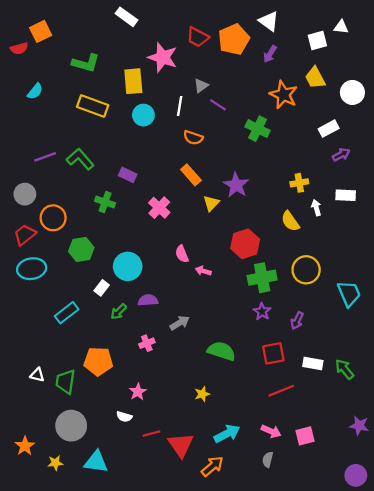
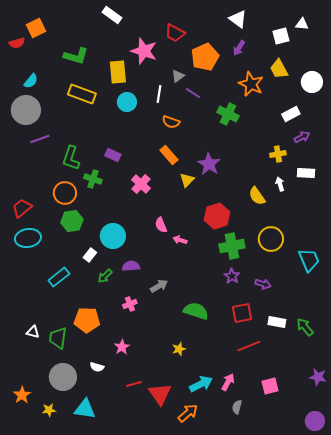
orange pentagon: (234, 39) -> (205, 57), moved
green L-shape: (80, 159) -> (71, 158), moved, turned -120
yellow cross: (299, 183) -> (278, 154), moved
gray circle: (25, 194) -> (26, 110), moved, size x1.5
orange circle: (53, 218) -> (65, 193), moved
purple arrow: (297, 321) -> (263, 284), turned -98
white semicircle: (124, 417) -> (97, 367), moved
pink arrow: (271, 431) -> (228, 382), moved, turned -84

